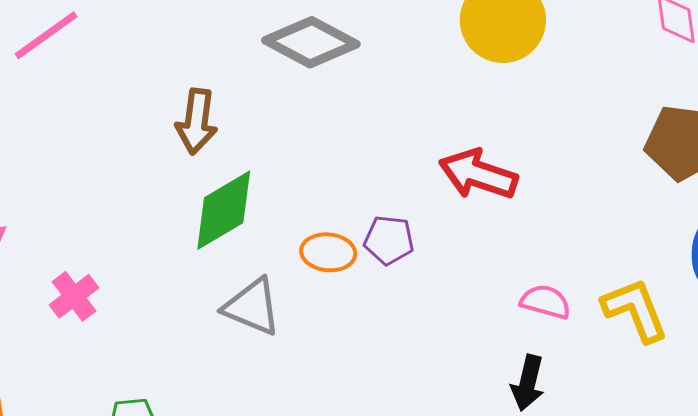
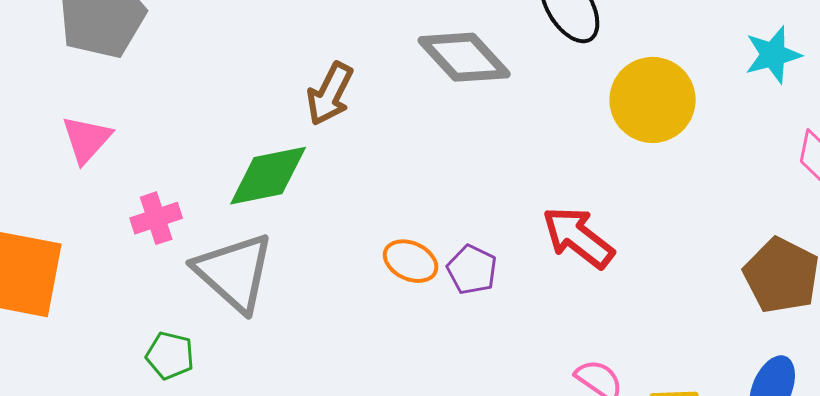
green diamond: (224, 210) -> (268, 176), moved
gray triangle: (252, 307) -> (234, 272), moved, size x1.4

